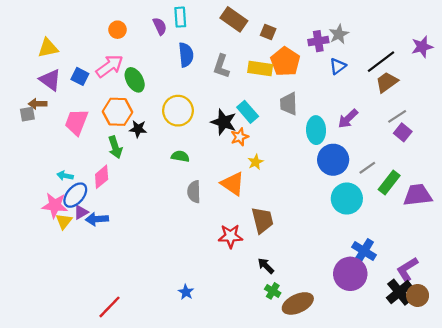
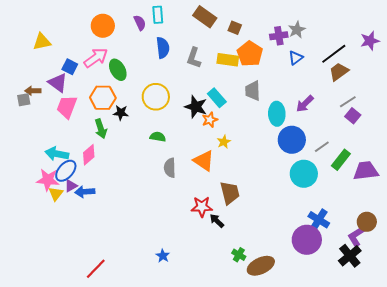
orange circle: (118, 30) -> (103, 26), size x1.5
purple triangle: (50, 80) -> (58, 83), moved
cyan arrow: (65, 176) -> (57, 154), size x1.6
black arrow: (266, 266) -> (217, 221), moved
brown circle: (418, 295) -> (367, 222), moved

